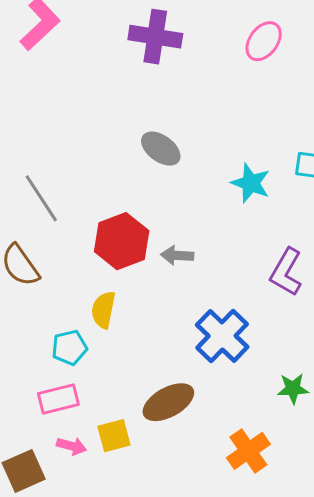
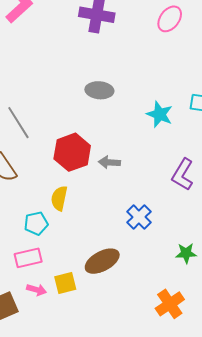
gray ellipse: (161, 149) -> (99, 90), turned -32
blue cross: (222, 336) -> (139, 217), size x0.7
orange cross: (248, 451) -> (170, 304), moved

